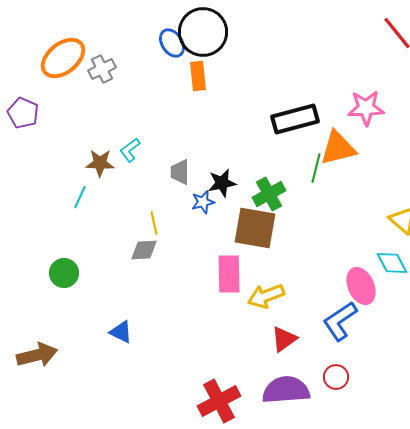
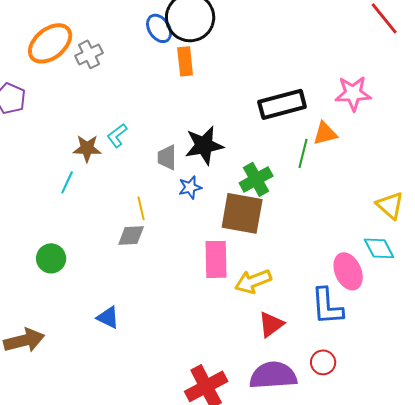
orange triangle: (338, 148) -> (325, 133), size x0.7
black star: (222, 183) -> (204, 145), moved, size x1.4
blue L-shape: (340, 321) -> (327, 306), turned -60

